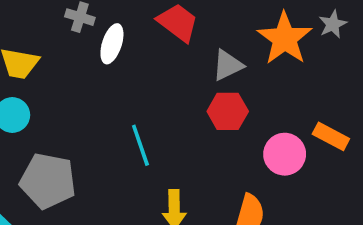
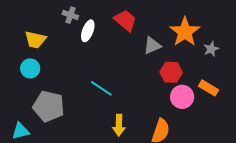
gray star: (333, 24) -> (211, 49), moved
red hexagon: (228, 111) -> (171, 72), moved
cyan line: (140, 145) -> (101, 88), turned -40

